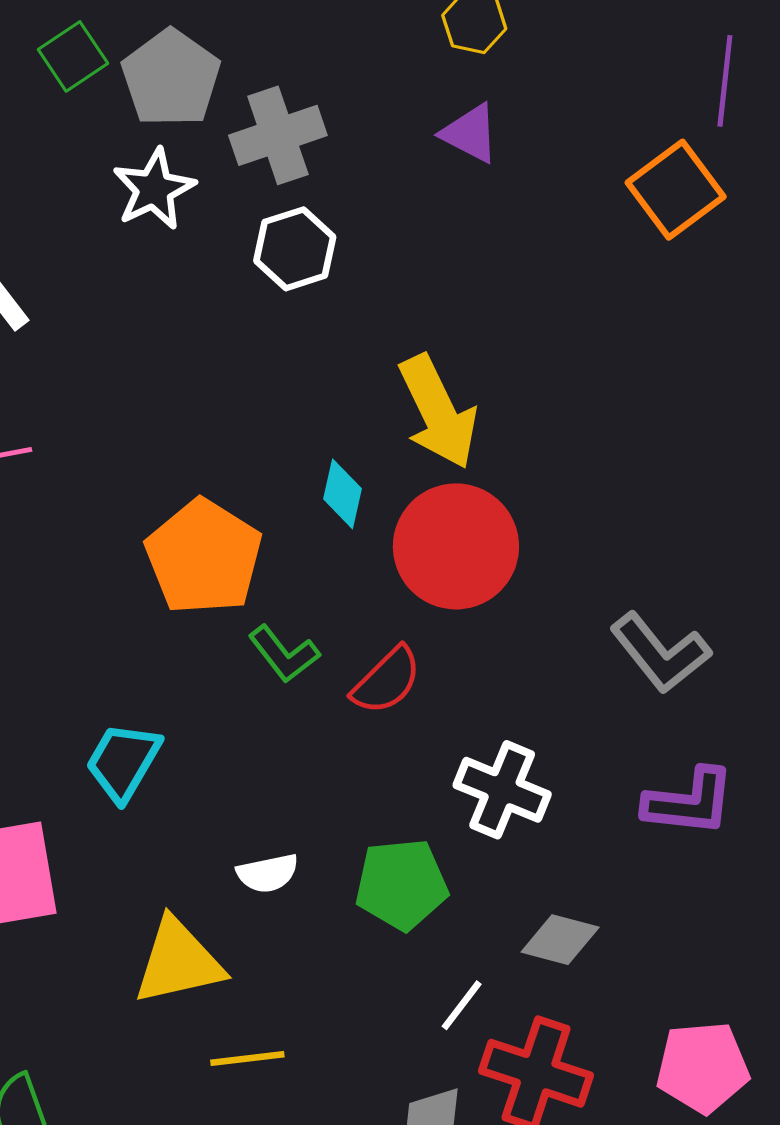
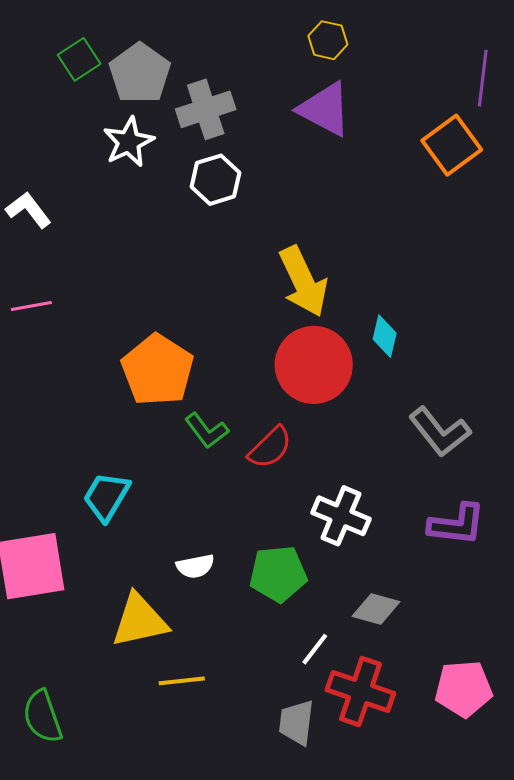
purple triangle: (470, 133) -> (325, 109), size x1.5
cyan diamond: (342, 494) -> (385, 336), moved

